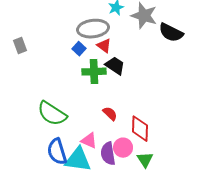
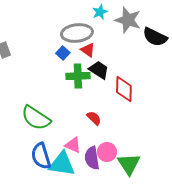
red diamond: (140, 129) -> (124, 89), moved
green triangle: (145, 160) -> (129, 164), size x1.4

